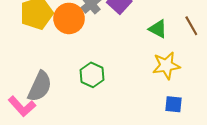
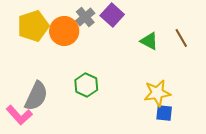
yellow star: (166, 66) -> (157, 93), moved

